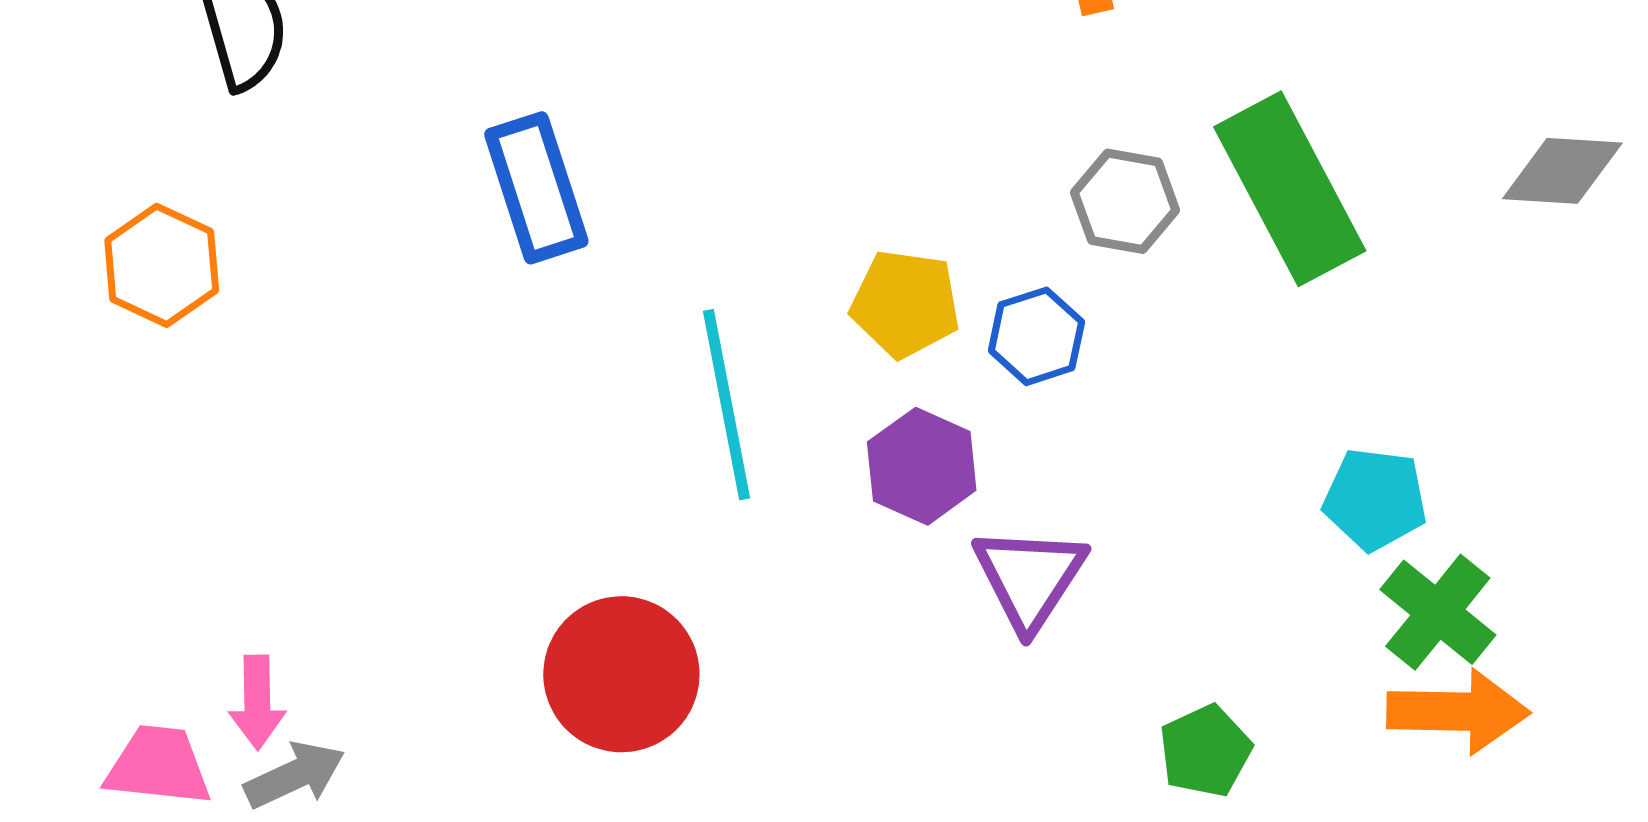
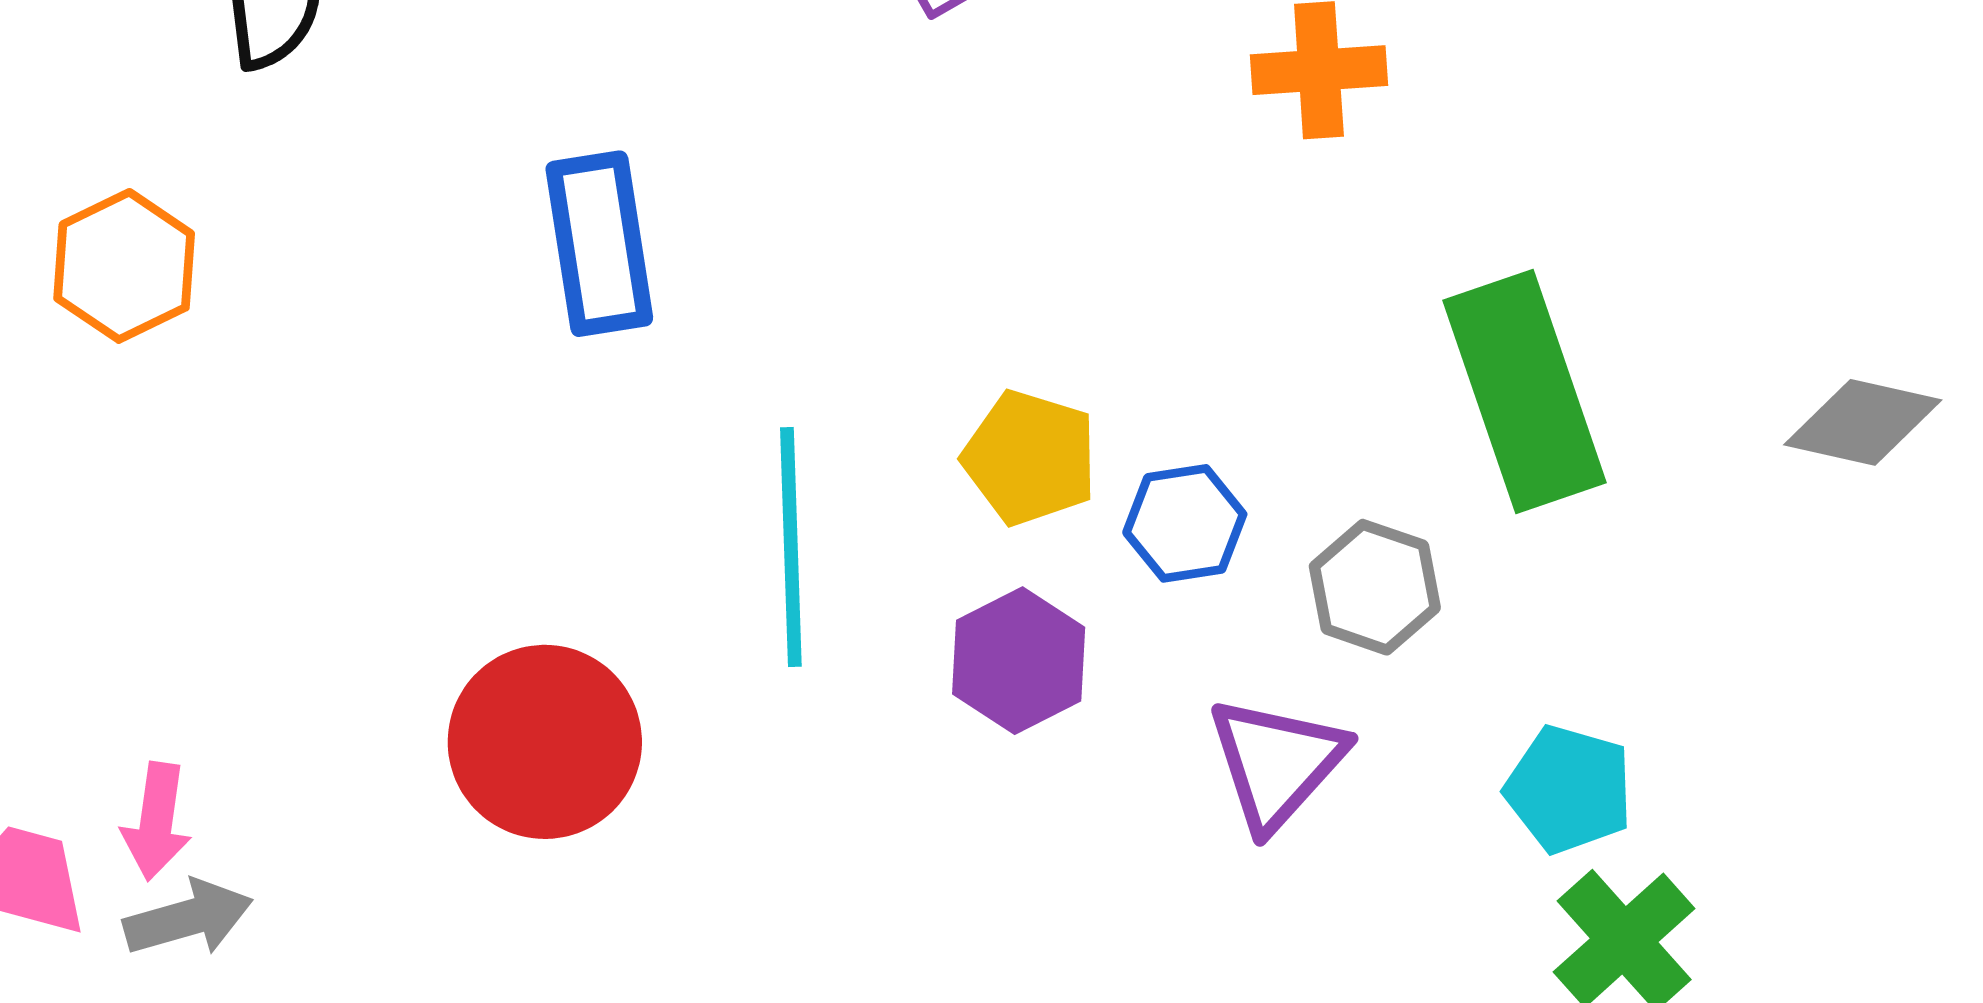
gray hexagon: (1125, 201) -> (1375, 587), moved
purple triangle: (1029, 578) -> (1277, 763), moved
red circle: (621, 674) -> (545, 742), moved

